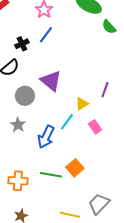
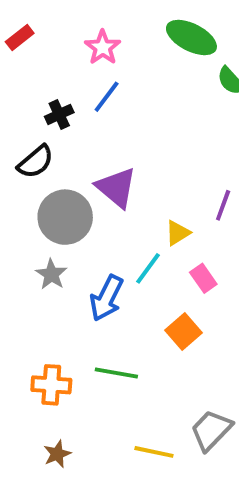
gray circle: (25, 96) -> (65, 217), size x1.4
orange square: (75, 168) -> (184, 332), moved

